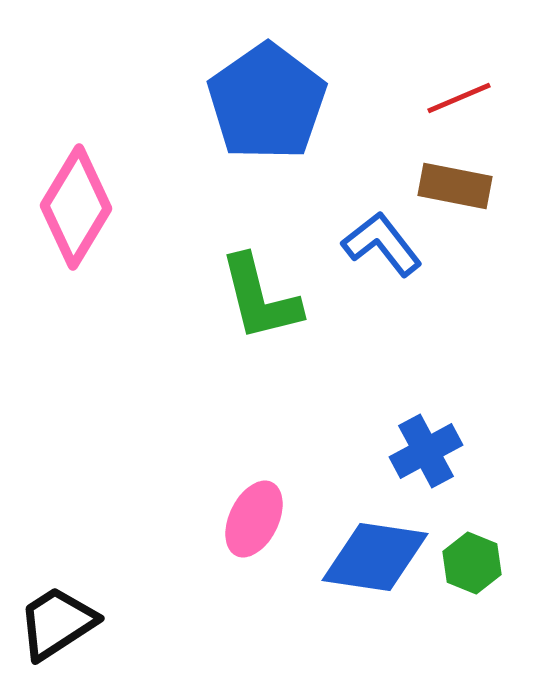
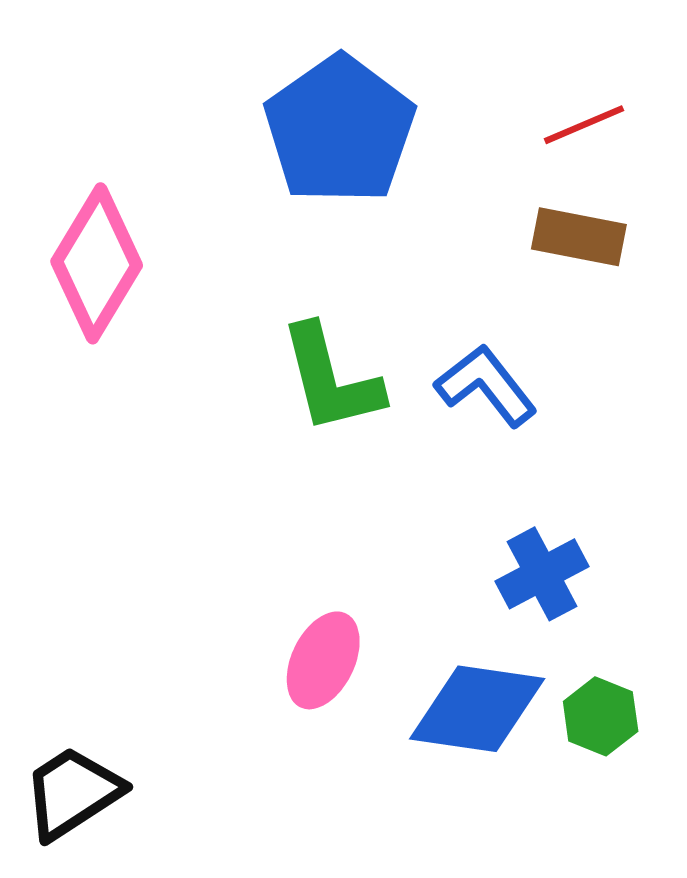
blue L-shape: (382, 244) -> (486, 386), moved

